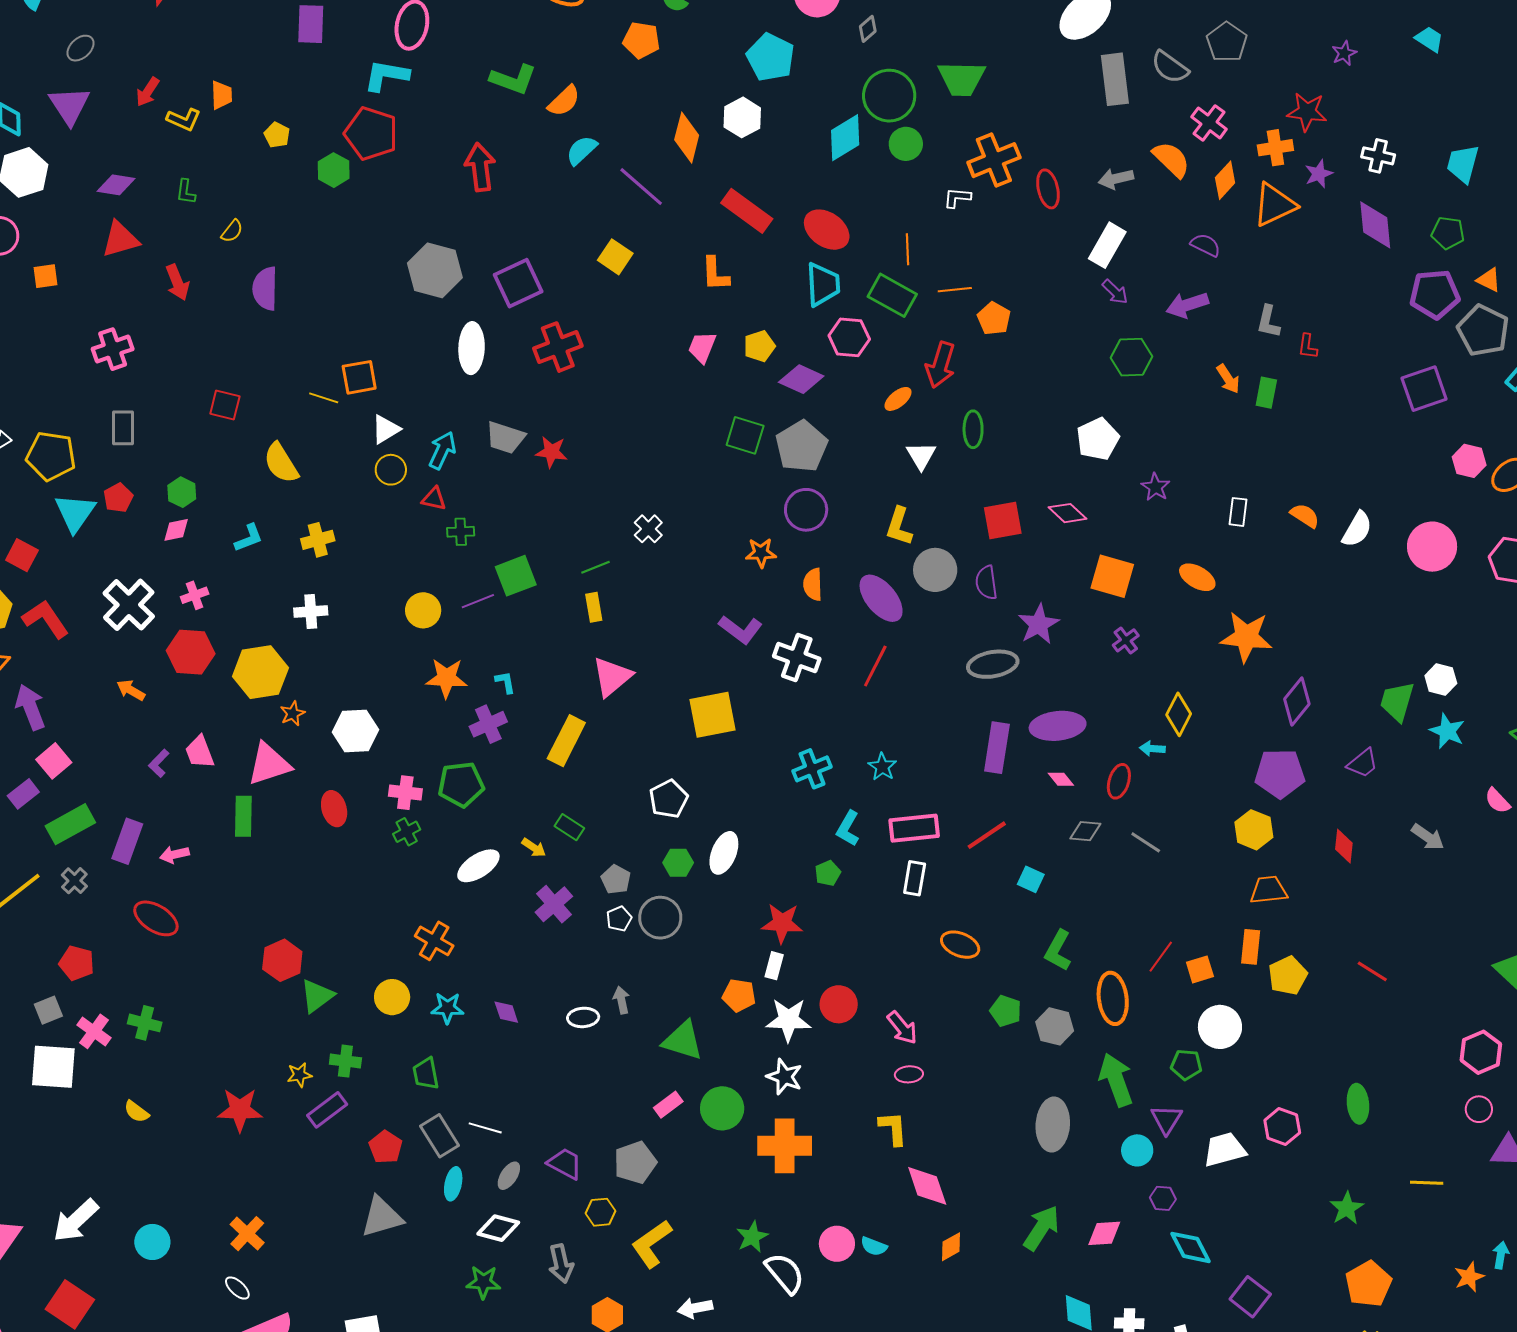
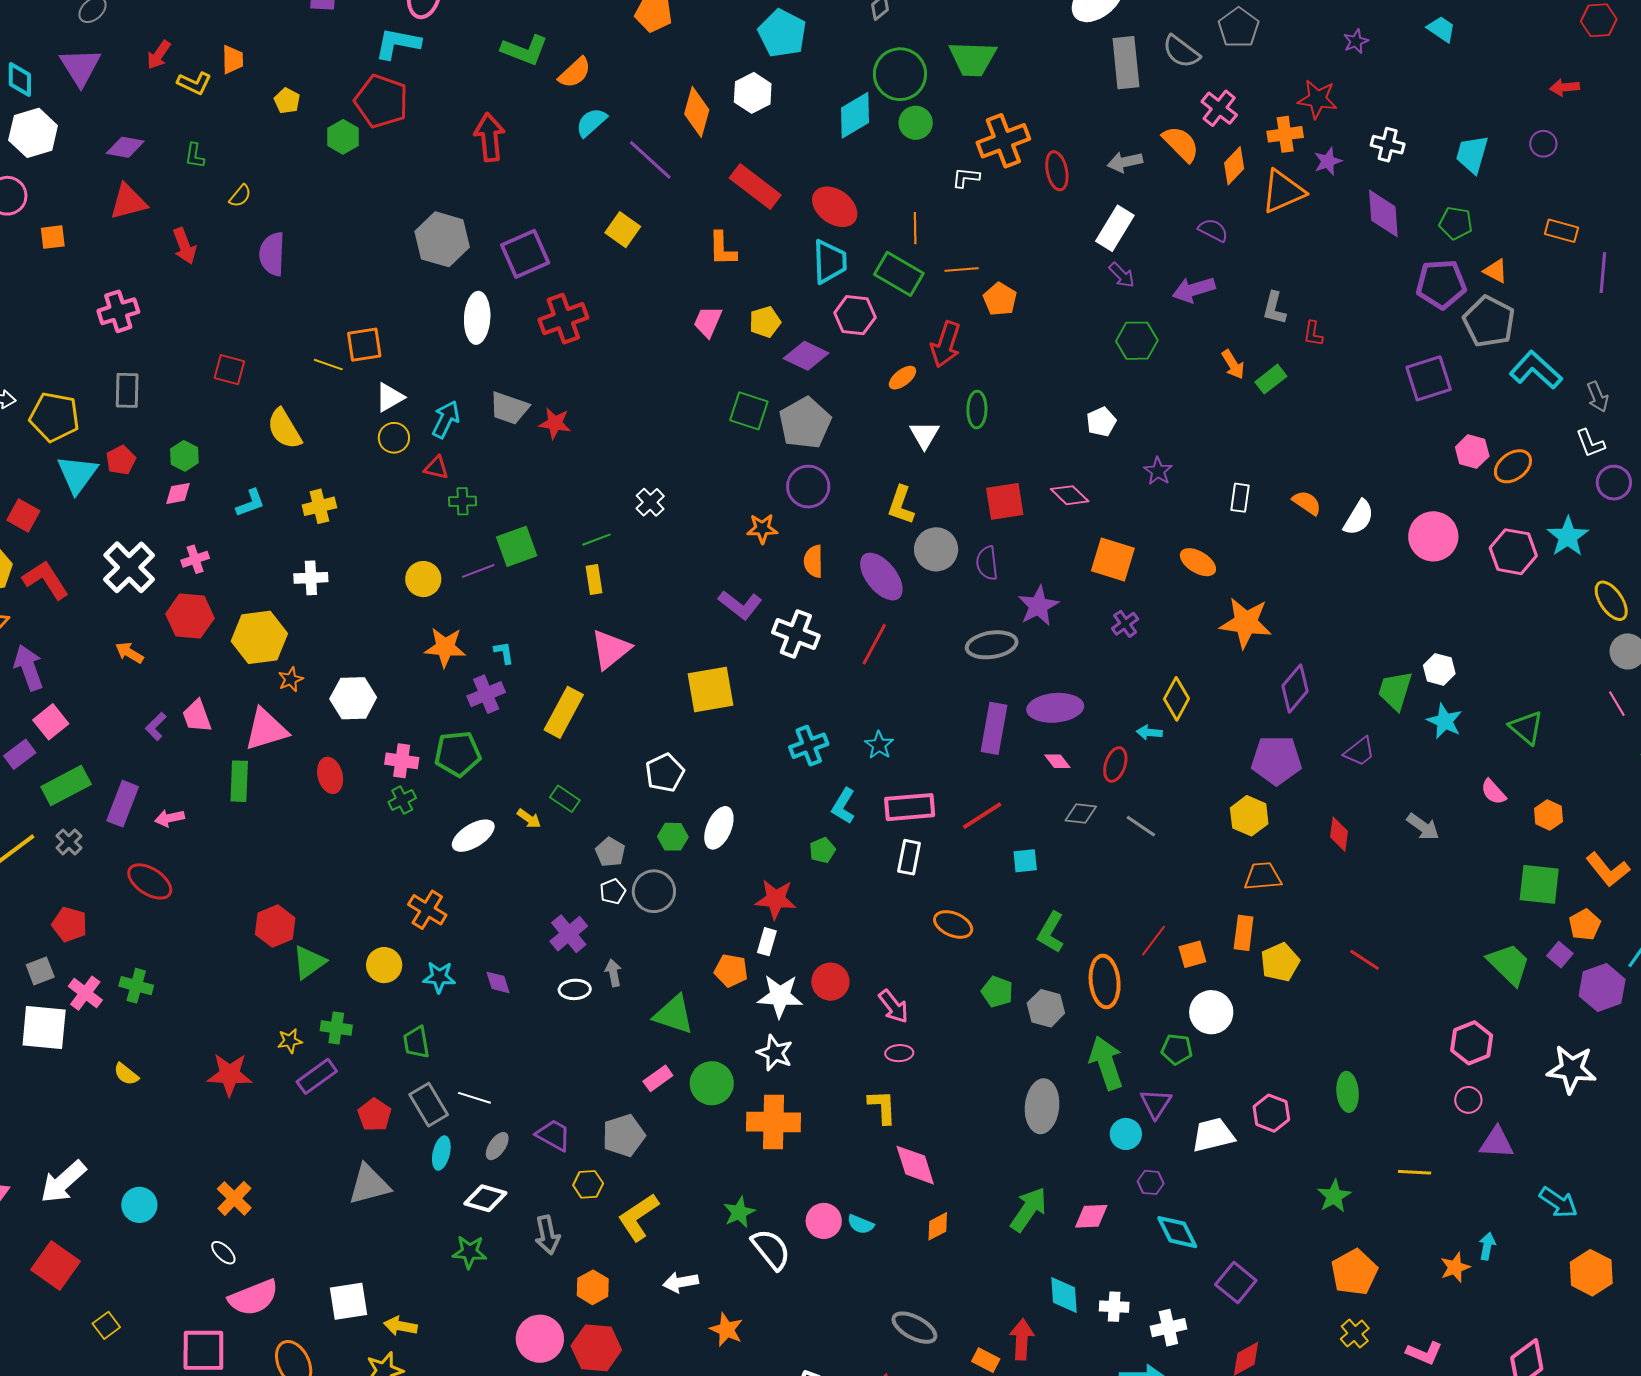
green rectangle: (1266, 393) -> (1271, 379), turned 40
white pentagon: (1098, 439) -> (1101, 422), size x0.7
cyan square: (1031, 879) -> (1025, 861), turned -32
purple cross: (554, 904) -> (569, 934), moved

